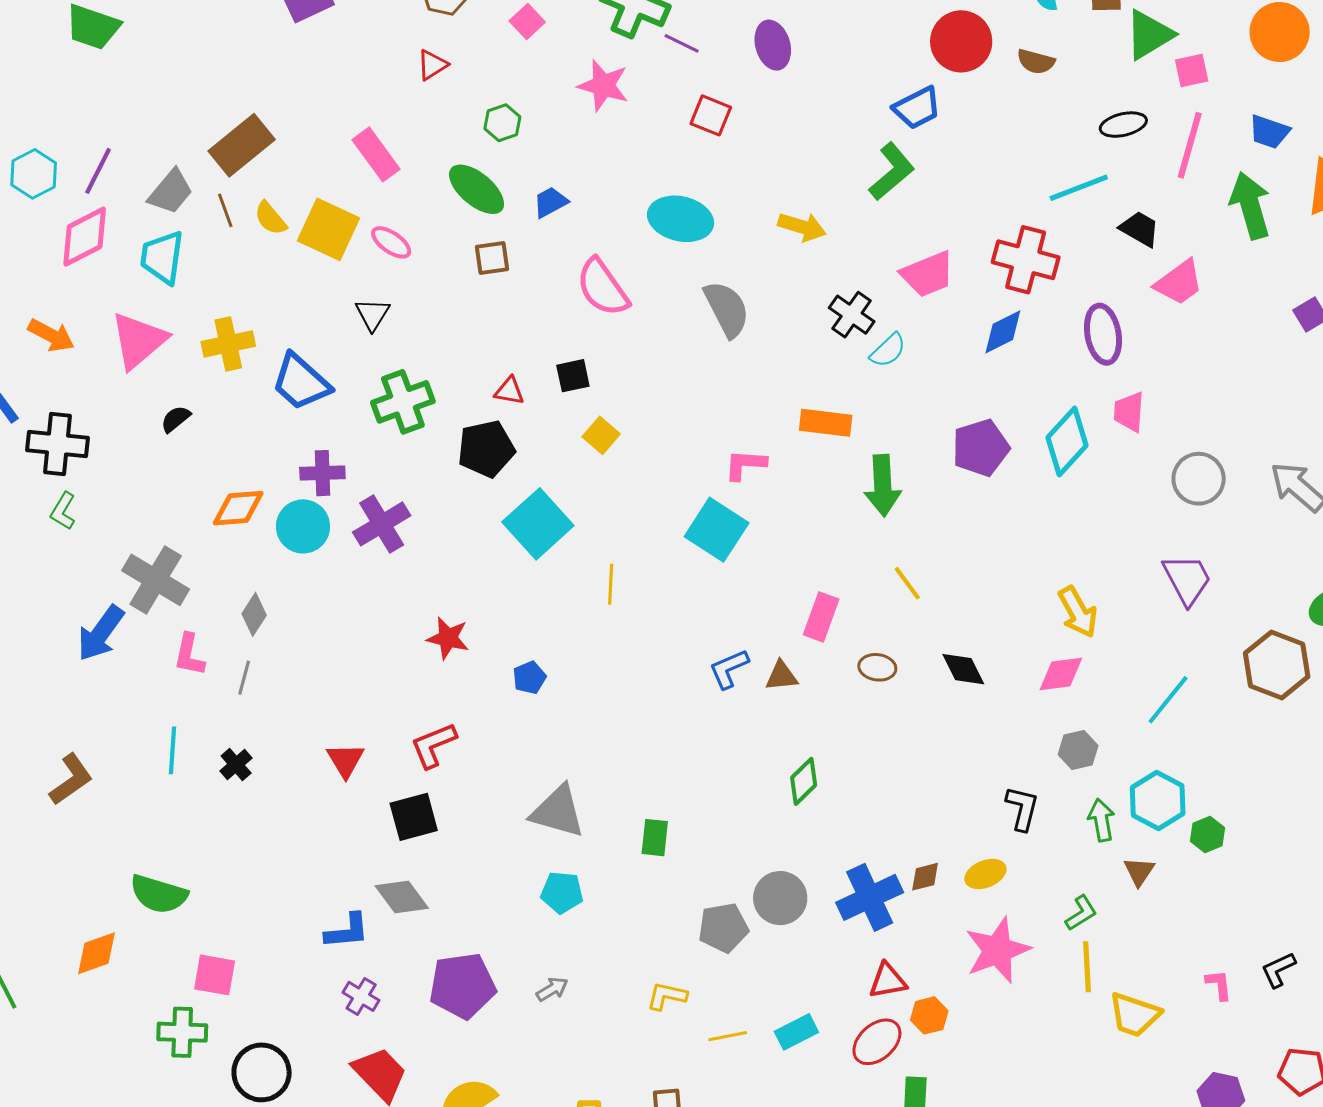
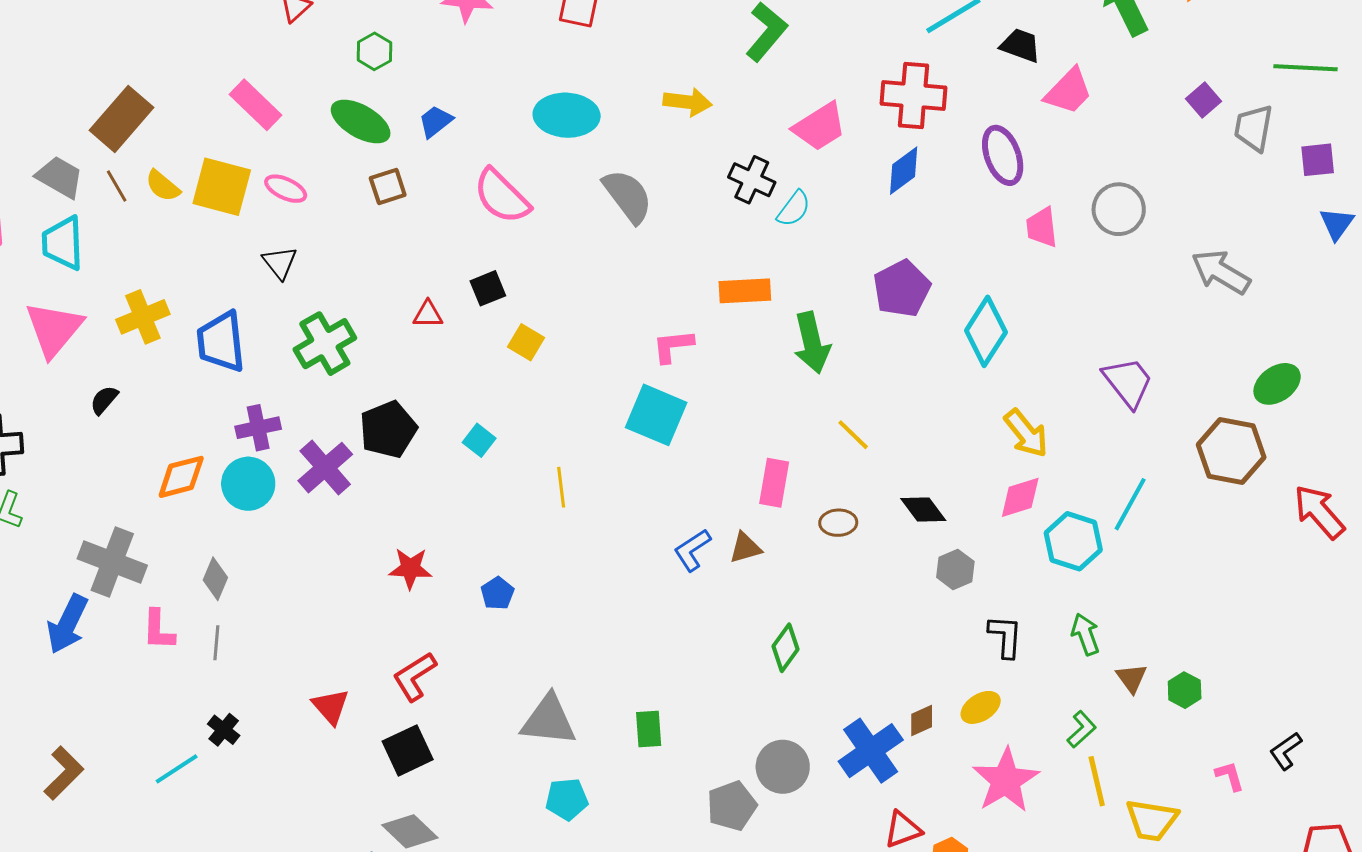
gray trapezoid: (171, 192) -> (60, 177), turned -90
blue trapezoid: (301, 382) -> (221, 342), turned 52
cyan diamond: (1067, 442) -> (986, 331), moved
black pentagon: (486, 449) -> (388, 429), moved
gray circle: (1199, 479) -> (1119, 209), moved
cyan square: (538, 524) -> (479, 440), size x0.5
cyan line: (173, 750) -> (177, 769), moved, turned 63
gray hexagon: (1078, 750) -> (955, 569), moved
cyan hexagon: (1158, 800) -> (1073, 541), moved
green hexagon: (1207, 835) -> (1185, 690), moved

